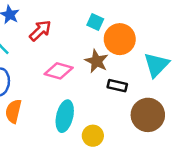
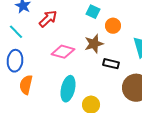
orange circle: (120, 39) -> (113, 26), size x0.6
brown star: (97, 61) -> (94, 44), turned 30

